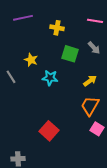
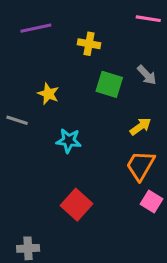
pink line: (95, 21) -> (148, 19), moved
gray line: (11, 77) -> (17, 120), turned -40
cyan star: (50, 78) -> (69, 141), moved

